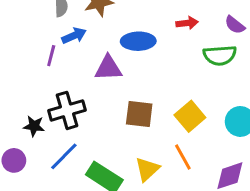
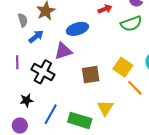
purple line: (51, 56) -> (17, 62), moved
black cross: (67, 110) -> (43, 72), moved, turned -30
orange line: (183, 157) -> (135, 88), moved

